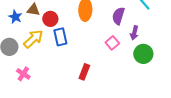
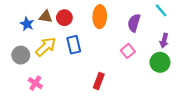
red circle: (50, 19) -> (64, 18), moved
purple arrow: (134, 33) -> (164, 41), moved

